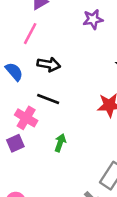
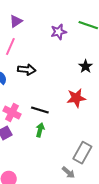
black line: (48, 99) -> (40, 110), moved

